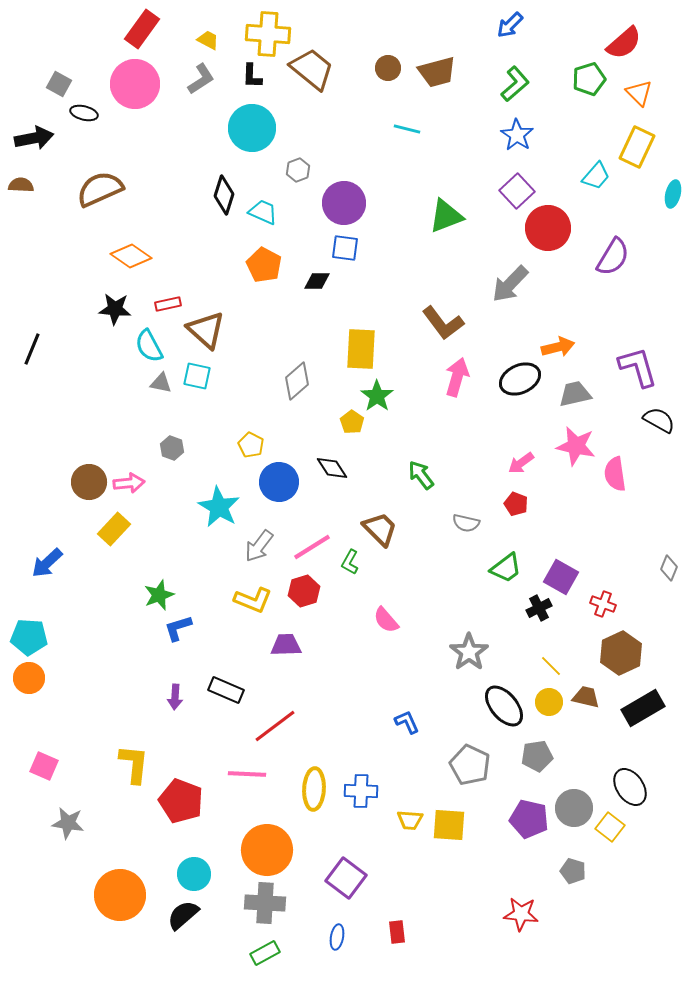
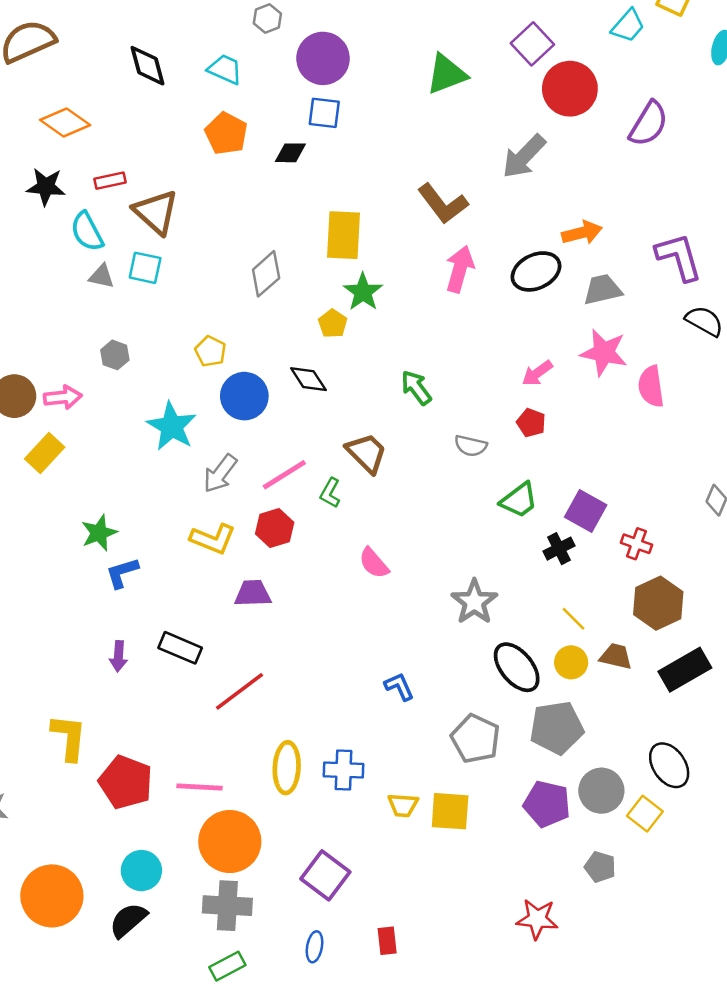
black diamond: (224, 195) -> (147, 66), moved, turned -33
gray pentagon: (537, 756) -> (557, 728), size x1.4
pink line: (247, 774) -> (200, 787), moved

